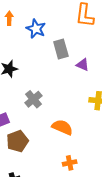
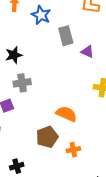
gray cross: (33, 99) -> (22, 83), moved, turned 30
brown pentagon: (17, 141) -> (47, 137), moved

